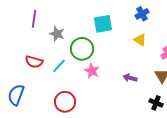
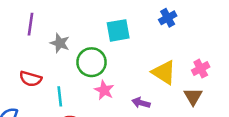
yellow triangle: (140, 40) -> (164, 72), moved, size x1.5
cyan line: (59, 66) -> (60, 96), moved, turned -49
purple arrow: (130, 78) -> (141, 103), moved

